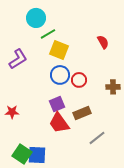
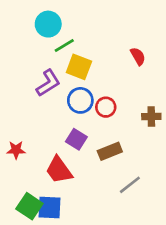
purple L-shape: (18, 59) -> (48, 83), moved
purple square: (57, 104) -> (76, 139), turned -35
red trapezoid: (59, 123) -> (59, 170), moved

